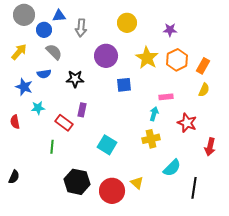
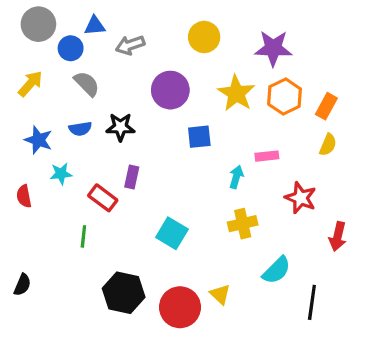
gray arrow: (81, 28) -> (130, 45), turned 66
purple star: (170, 30) -> (273, 48), size x1.6
blue semicircle: (44, 74) -> (80, 129), moved
cyan arrow: (154, 114) -> (236, 177), moved

